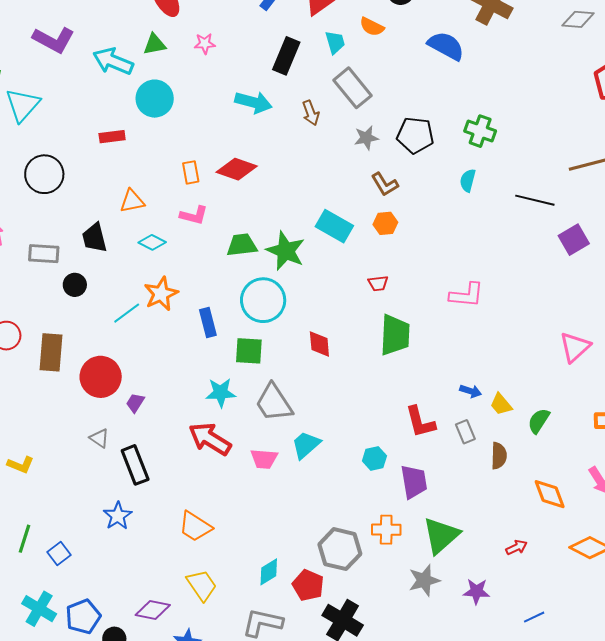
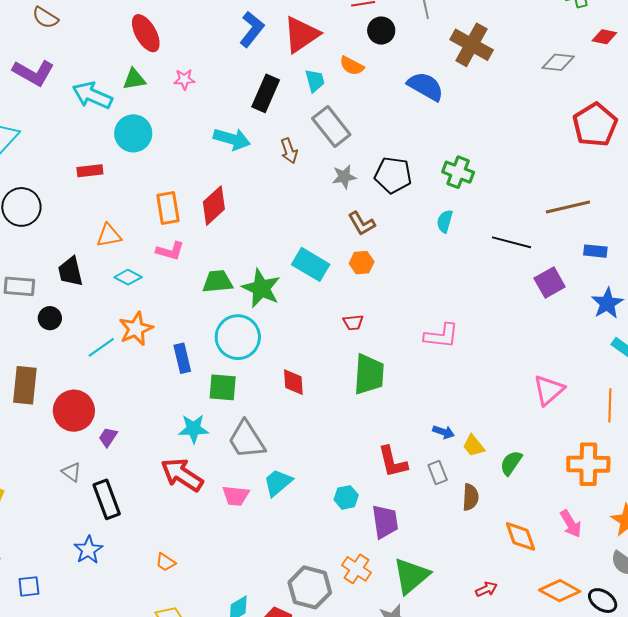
red diamond: (237, 169) -> (214, 206), turned -63
orange rectangle: (191, 172) -> (168, 208), size x1.4
orange trapezoid: (195, 527) -> (165, 562), size x0.6
orange cross: (386, 530) -> (357, 569), turned 32
blue square: (59, 554) -> (29, 586), turned 30

